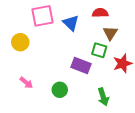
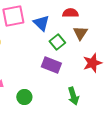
green square: (99, 50) -> (57, 42), moved, turned 35
green circle: (60, 90) -> (24, 97), moved

